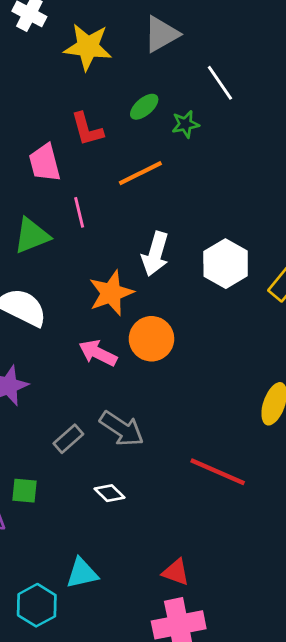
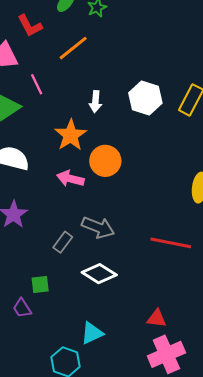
white arrow: (155, 254) -> (95, 102), size x0.7
white diamond: (110, 493) -> (99, 274), size x1.6

